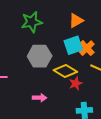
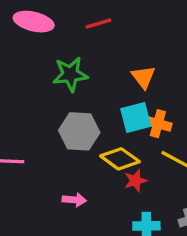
orange triangle: (76, 20) -> (143, 77), turned -42
orange cross: (87, 48) -> (158, 124), turned -35

